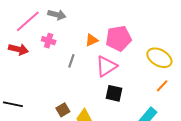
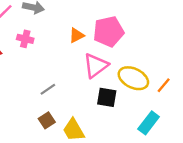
yellow ellipse: (159, 58) -> (133, 78), moved
gray line: (71, 61) -> (48, 89), moved, turned 40

